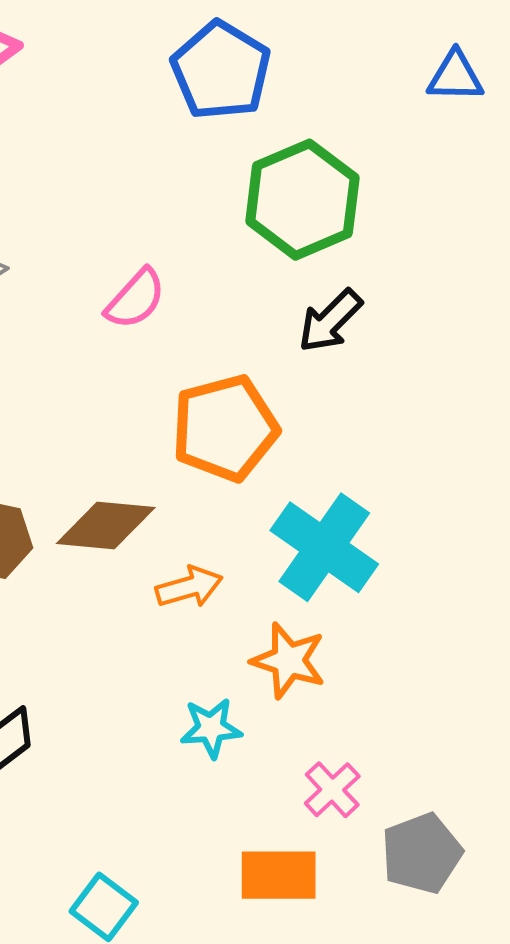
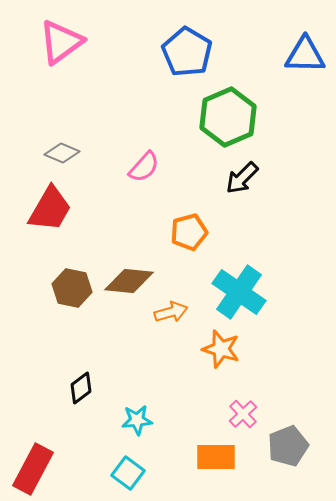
blue triangle: (455, 76) -> (305, 55), size x1.4
orange pentagon: (225, 428) -> (189, 232), size x0.7
cyan star: (211, 728) -> (137, 420), moved

